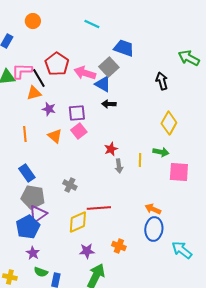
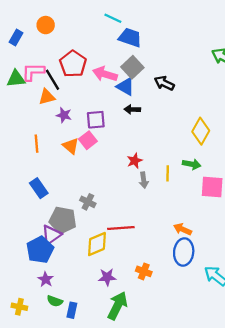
orange circle: (33, 21) -> (46, 25), moved
blue trapezoid: (124, 48) -> (130, 38), moved
black arrow: (162, 81) -> (164, 83), moved, turned -48
pink square: (79, 131) -> (88, 140), moved
gray pentagon: (33, 197) -> (63, 220), moved

